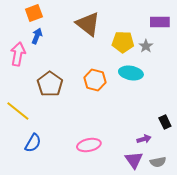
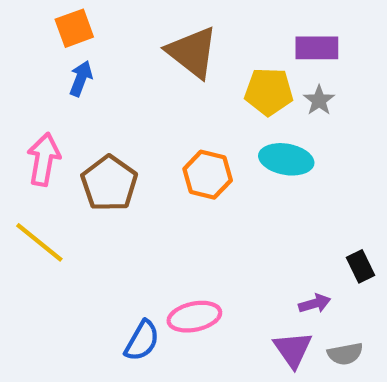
purple rectangle: (160, 22) -> (317, 48), moved
pink arrow: (18, 54) -> (44, 159), moved
blue semicircle: (33, 143) -> (142, 341), moved

